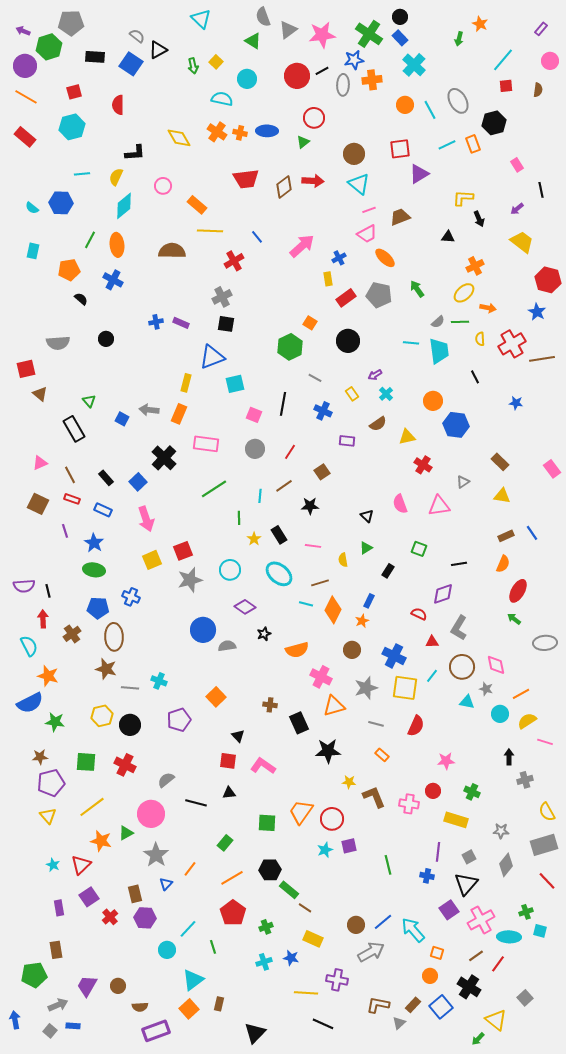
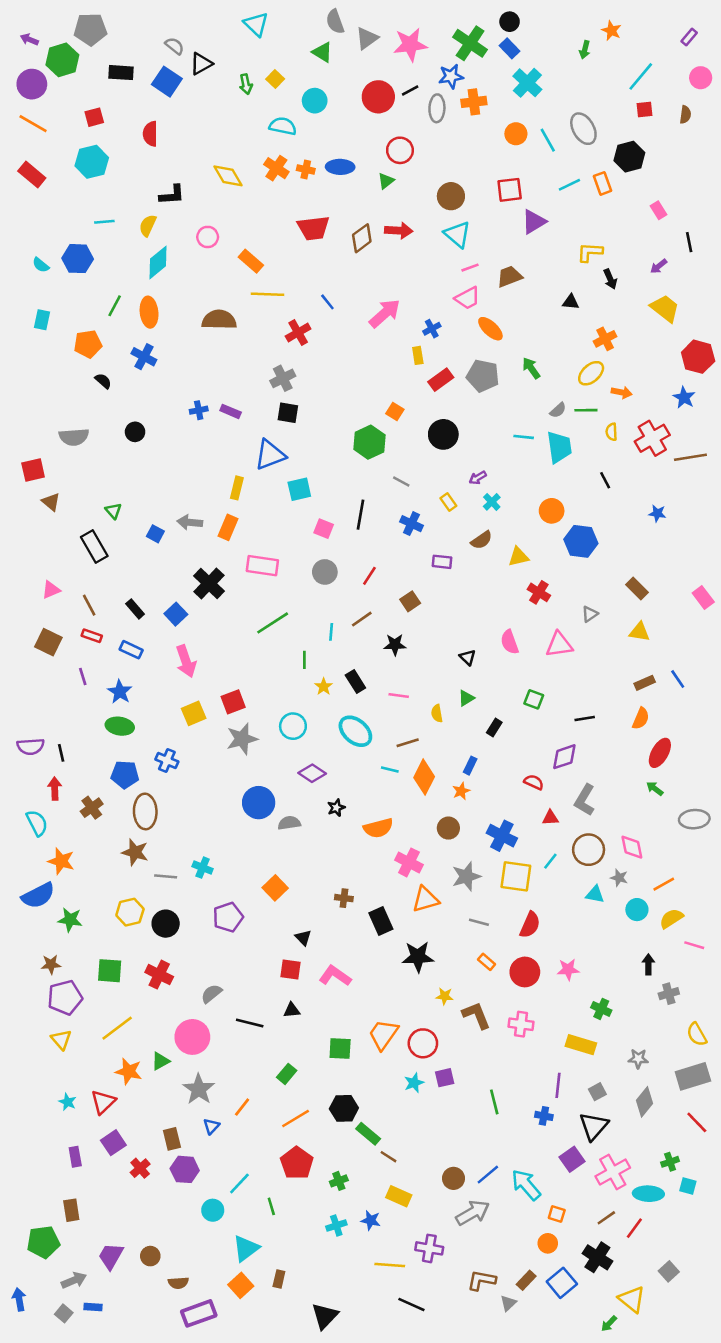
red circle: (433, 791) -> (525, 972), moved, size x1.5

